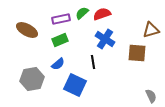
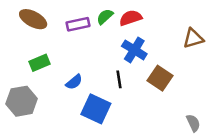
brown ellipse: (27, 30) -> (33, 19), moved
green rectangle: (60, 40) -> (39, 63), moved
brown square: (137, 53) -> (160, 78), moved, turned 30
gray hexagon: (32, 79) -> (22, 101), moved

